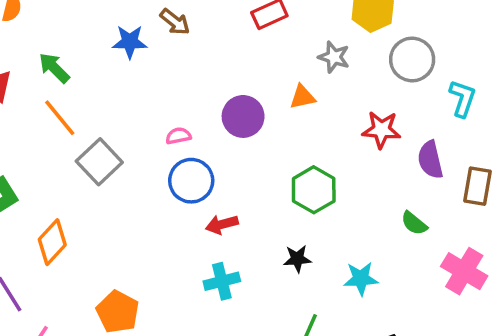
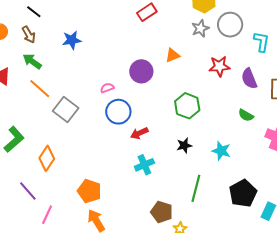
brown arrow: (175, 22) -> (29, 35), moved, turned 30
gray star: (334, 57) -> (200, 28), moved, turned -30
cyan star: (361, 279) -> (221, 151), turned 30

